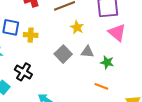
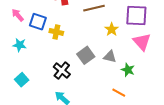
yellow star: (77, 27) -> (112, 29), moved
black cross: (23, 72) -> (62, 70), moved

